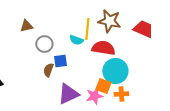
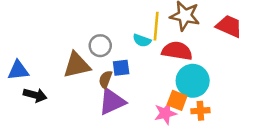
brown triangle: (26, 26) -> (77, 65), moved, size x1.6
purple triangle: (68, 94) -> (112, 102), moved

